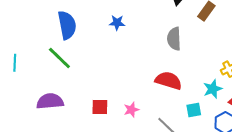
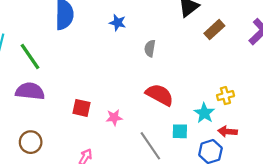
gray semicircle: (174, 39) -> (150, 48), moved, size x0.7
green line: (59, 58) -> (30, 57), moved
cyan star: (213, 89) -> (204, 113), turned -30

